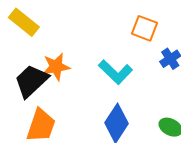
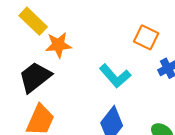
orange star: (56, 67) -> (58, 45), moved

